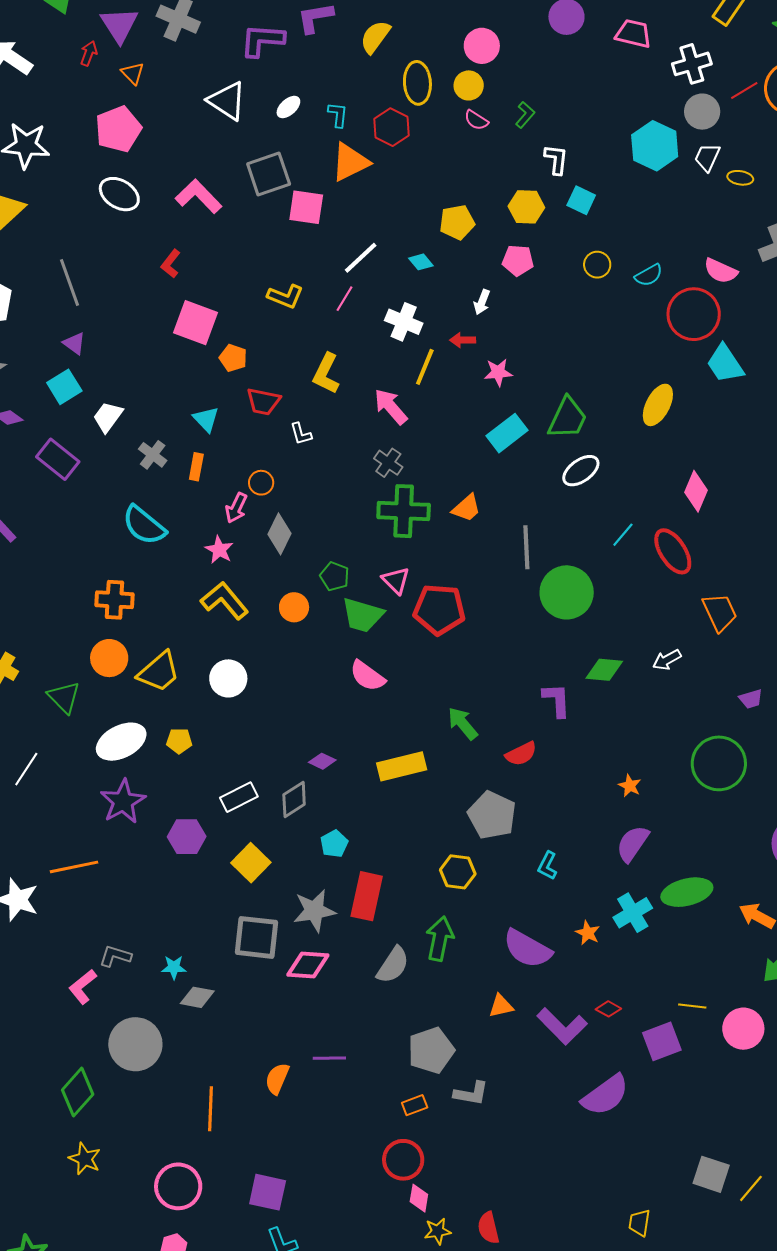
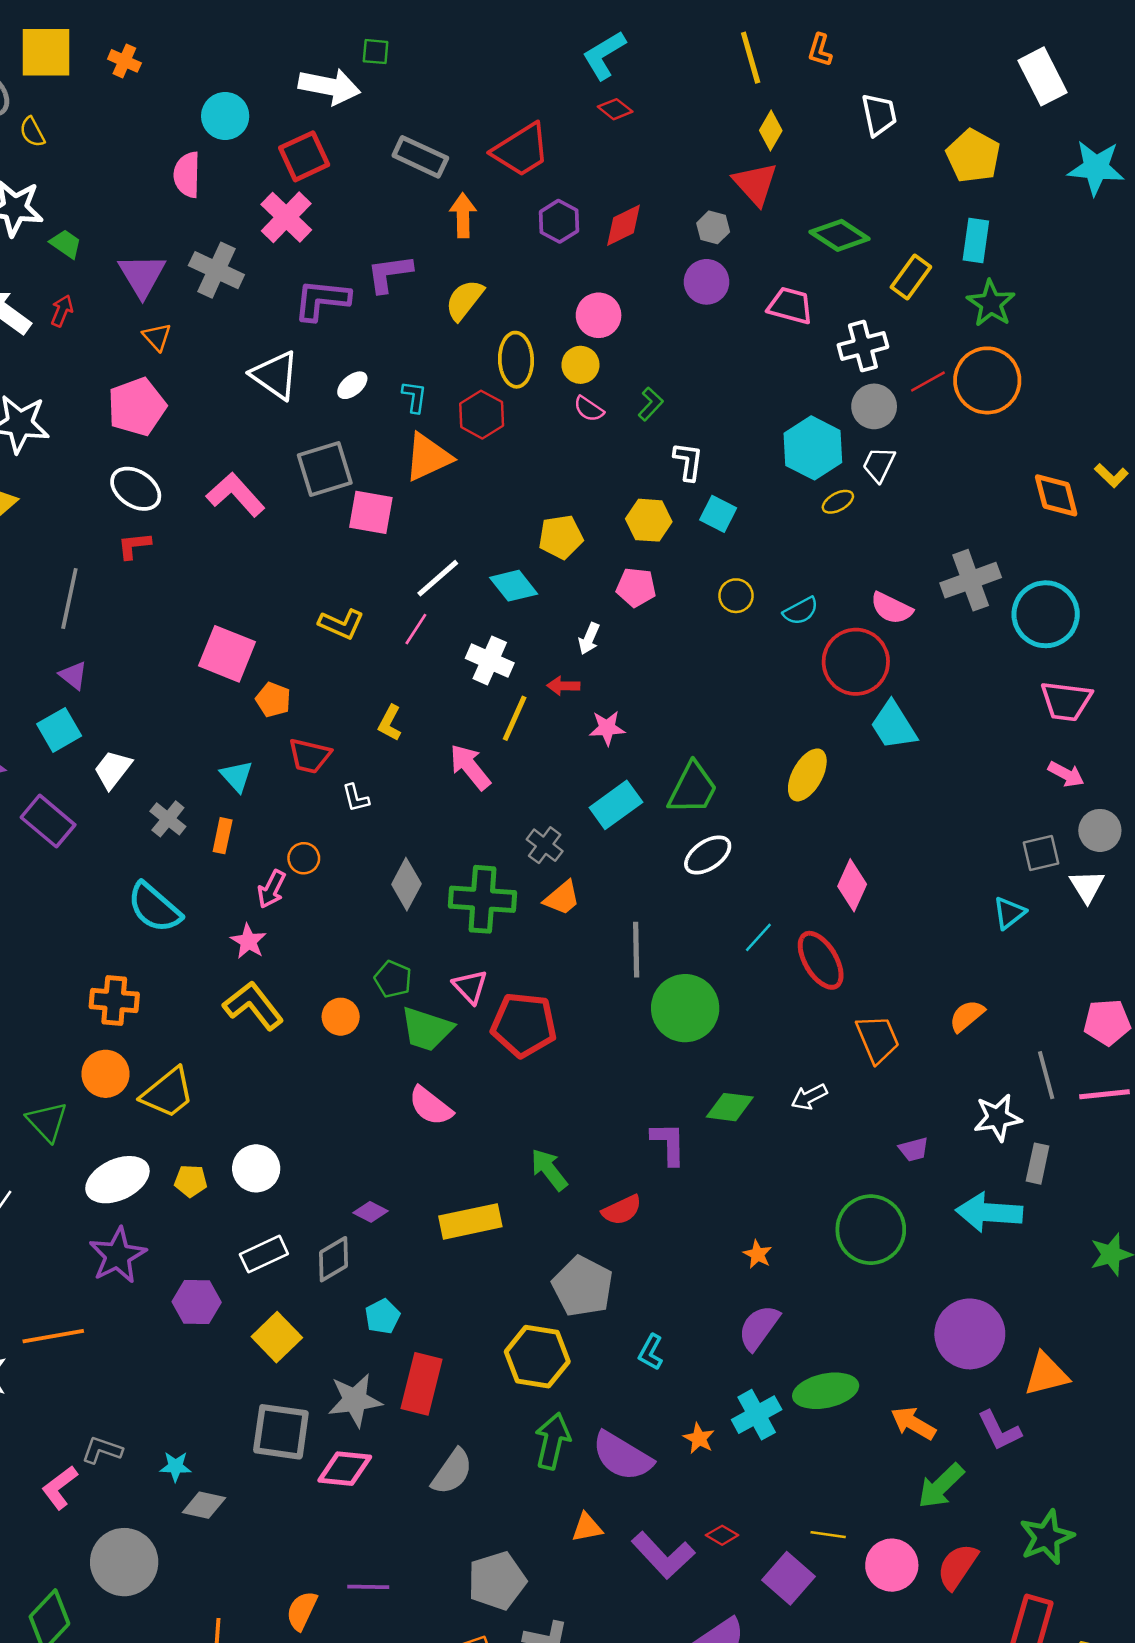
red arrow: (89, 53) -> (62, 311), moved
yellow ellipse: (740, 178) -> (838, 502), moved, turned -40
cyan diamond: (421, 262) -> (514, 586), size x1.5
red L-shape: (171, 264) -> (134, 546), moved, turned 44
gray line: (69, 283) -> (69, 598), turned 30
yellow L-shape: (326, 374) -> (390, 723), size x0.7
gray cross: (388, 463) -> (545, 845), moved
gray diamond: (280, 534) -> (406, 884), moved
white circle: (228, 678) -> (256, 1168), moved
yellow hexagon: (458, 872) -> (537, 1357), size x1.4
green arrow: (440, 939) -> (553, 1441), moved
purple square: (662, 1041) -> (788, 1578), turned -30

